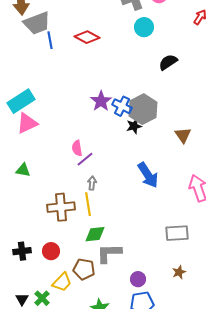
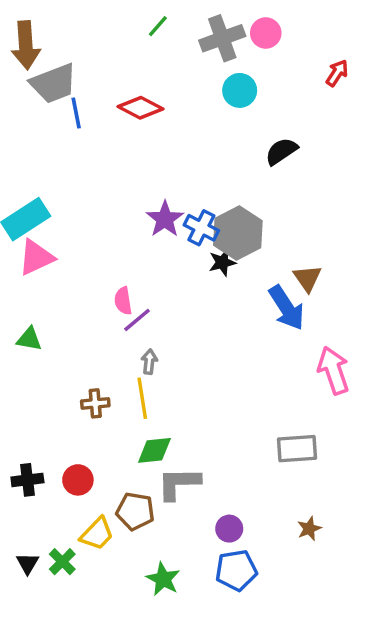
blue arrow: (148, 175) -> (287, 308), moved
brown cross: (61, 207) -> (95, 403), size x0.6
brown star: (179, 272) -> (309, 529), moved

